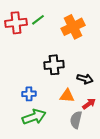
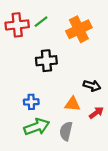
black cross: (54, 65) -> (46, 61), moved
gray semicircle: (76, 120) -> (66, 131), moved

